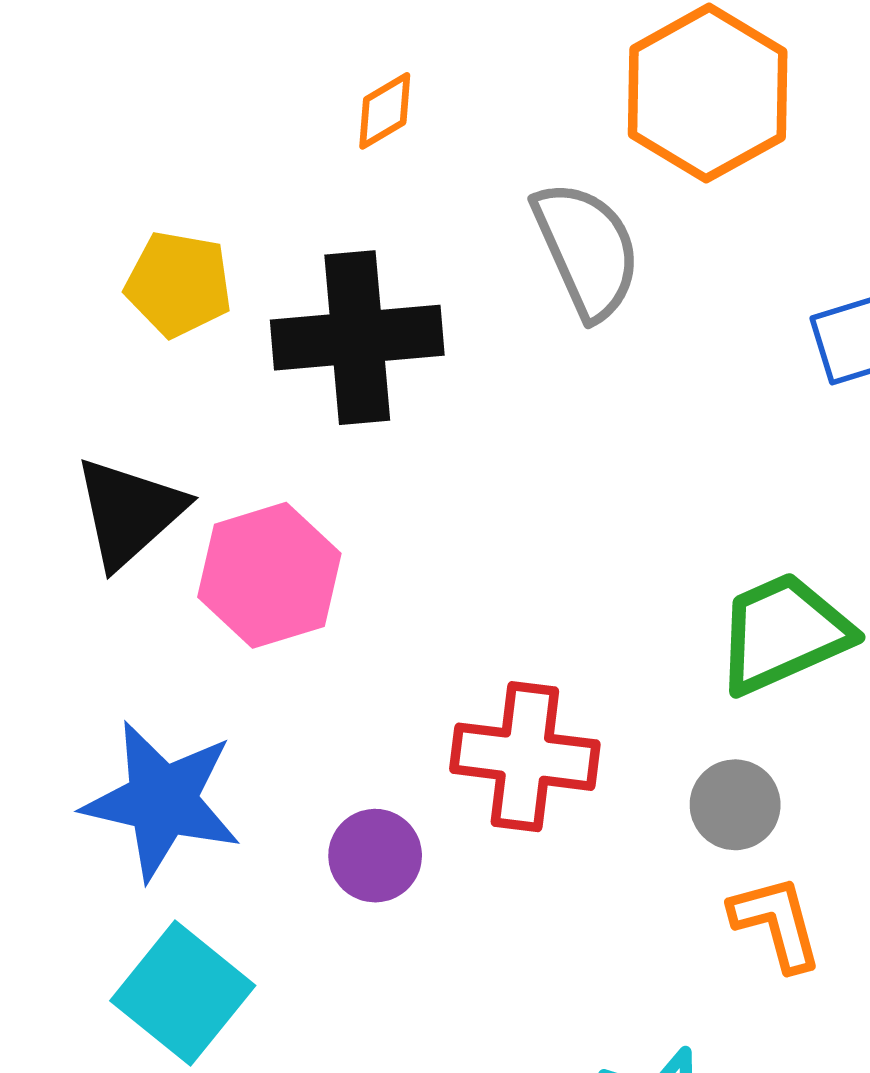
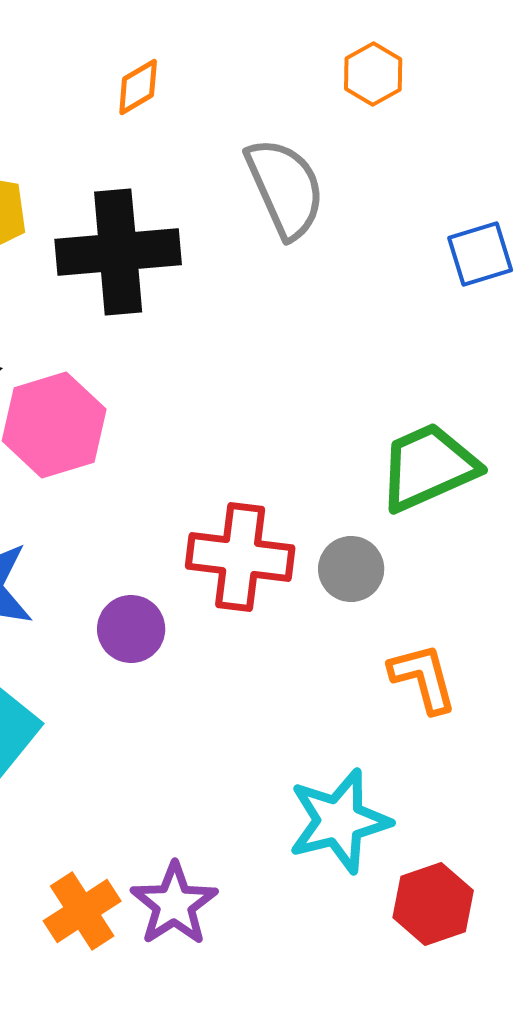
orange hexagon: (708, 93) -> (373, 74), size x0.5
gray circle: (735, 805) -> (351, 569), moved

